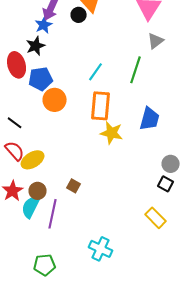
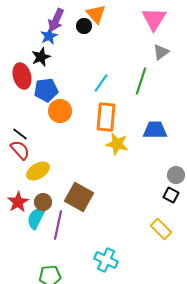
blue trapezoid: (150, 119) -> (155, 130), turned -105
red semicircle: (15, 151) -> (20, 150), moved
brown square: (74, 186) -> (79, 197), size x2.0

